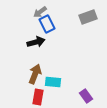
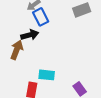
brown arrow: (35, 74) -> (17, 50), moved

